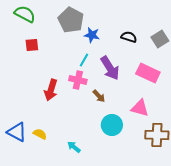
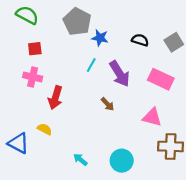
pink cross: (78, 80) -> (33, 77), moved
cyan circle: (112, 125) -> (122, 161), moved
yellow semicircle: (40, 134) -> (45, 129), moved

